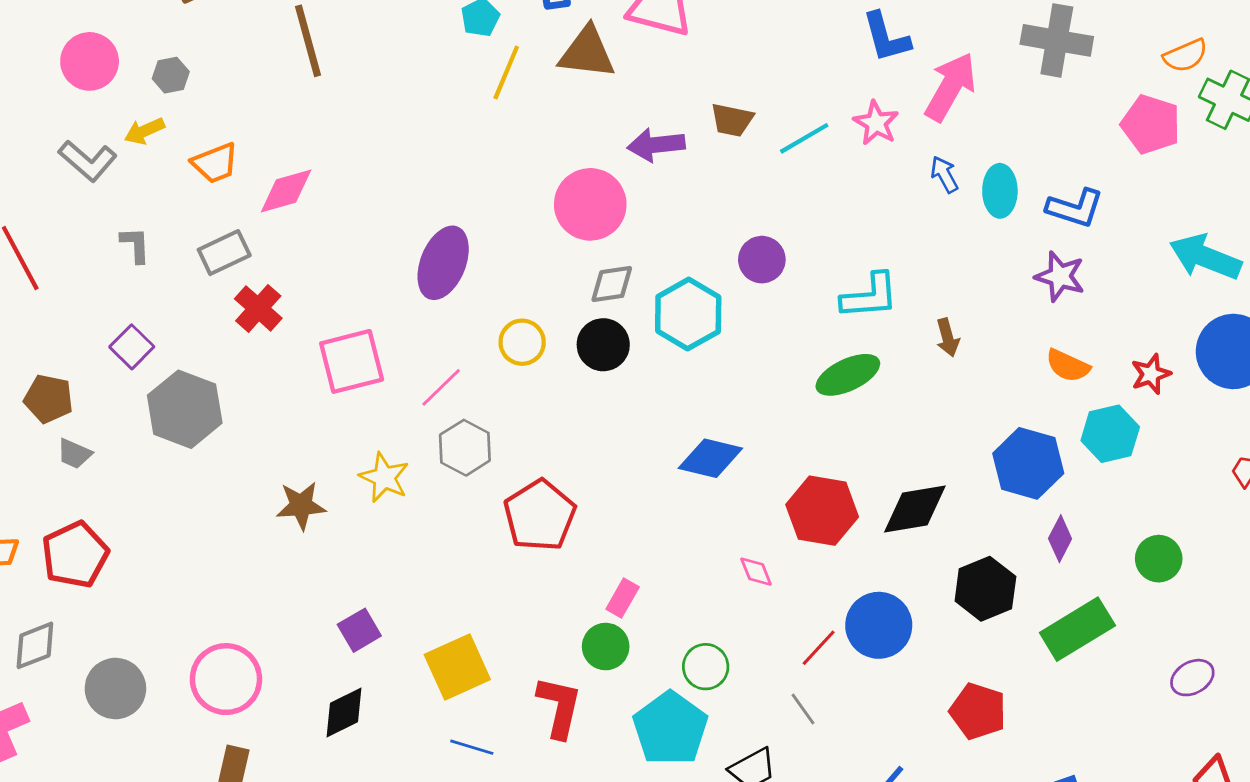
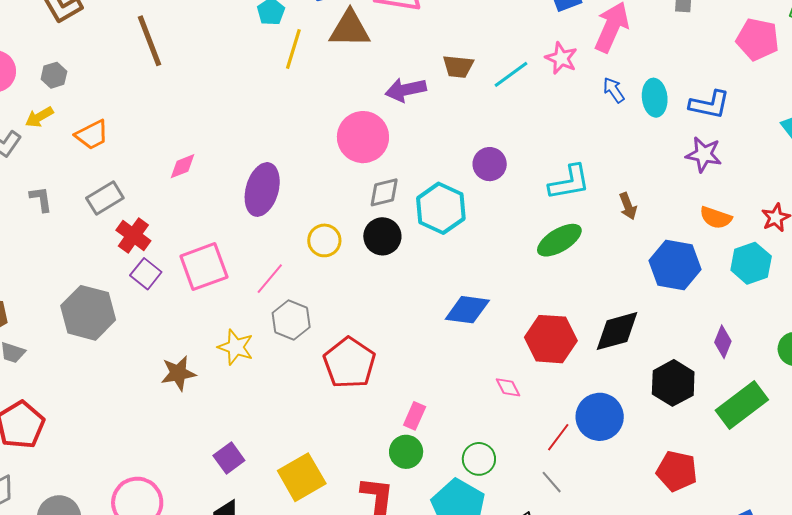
pink diamond: (286, 191) -> (183, 166), moved, size x0.7
purple square: (132, 347) -> (146, 274), moved
blue hexagon: (1028, 463) -> (675, 265), moved

